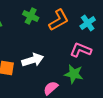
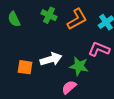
green star: (74, 74) -> (79, 66), moved

